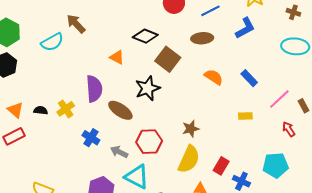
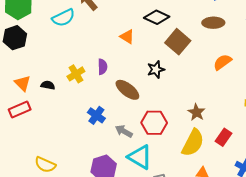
orange semicircle: (214, 77) -> (223, 62), turned -72
black star: (148, 88) -> (156, 69), size x0.7
purple semicircle: (94, 89) -> (102, 67), size x0.6
yellow cross: (66, 109) -> (76, 74), moved
brown star: (191, 129) -> (196, 112), turned -30
red rectangle: (221, 166) -> (224, 137), moved

